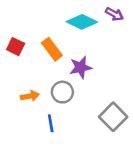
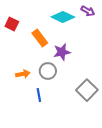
red square: (16, 47) -> (12, 24), moved

